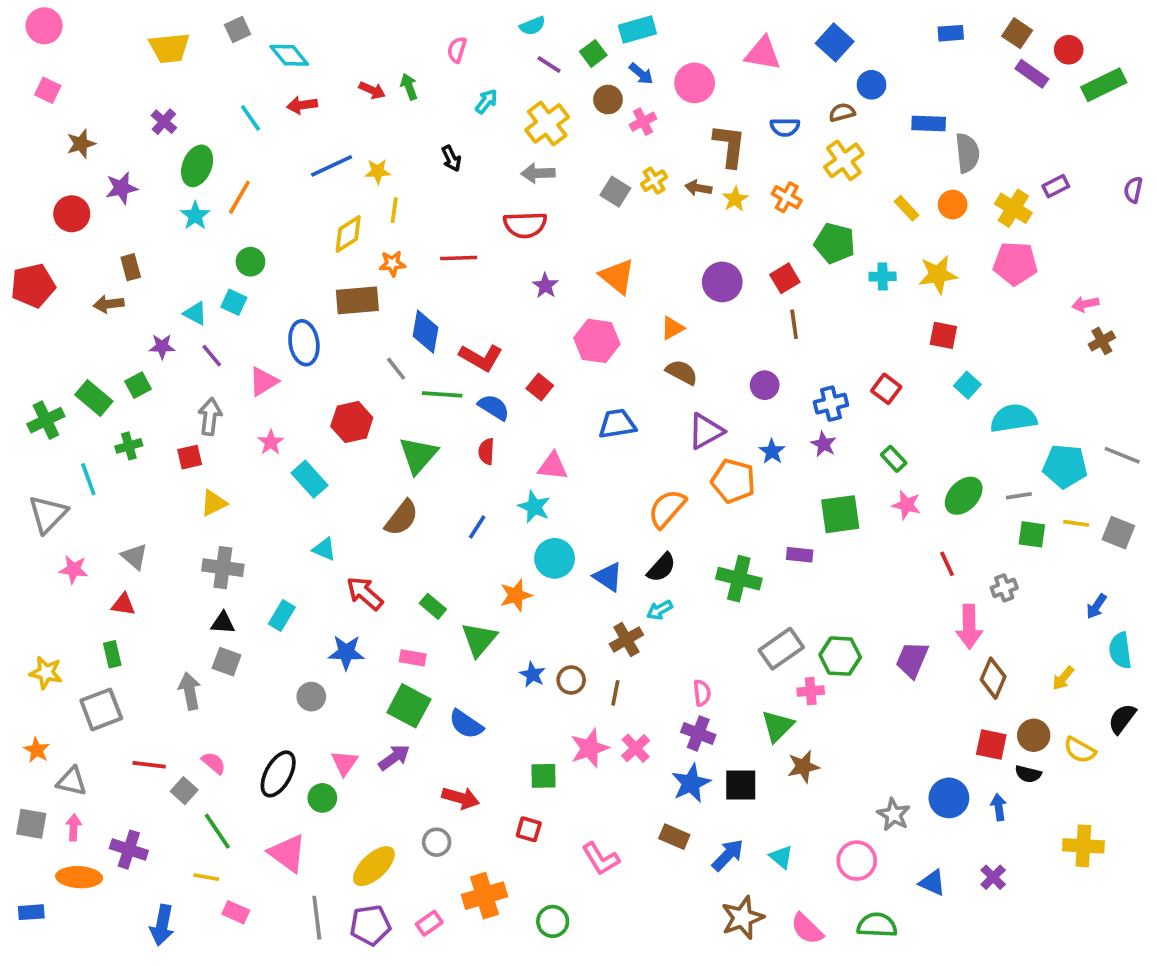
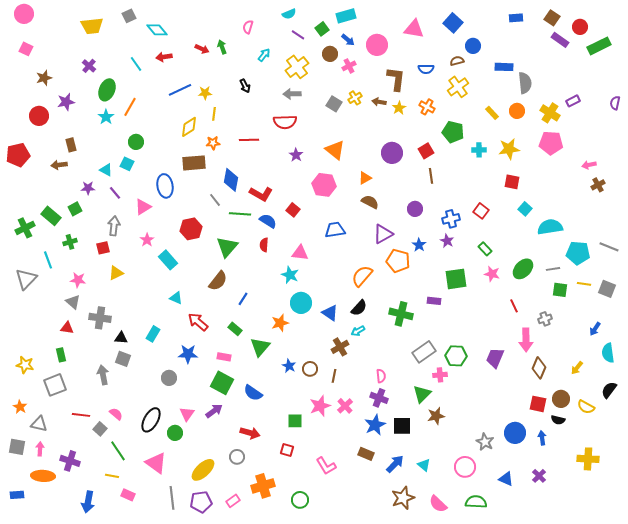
blue line: (477, 527) -> (243, 299), moved
gray cross: (223, 568) -> (100, 318), moved
pink star: (74, 569) -> (78, 280), moved

